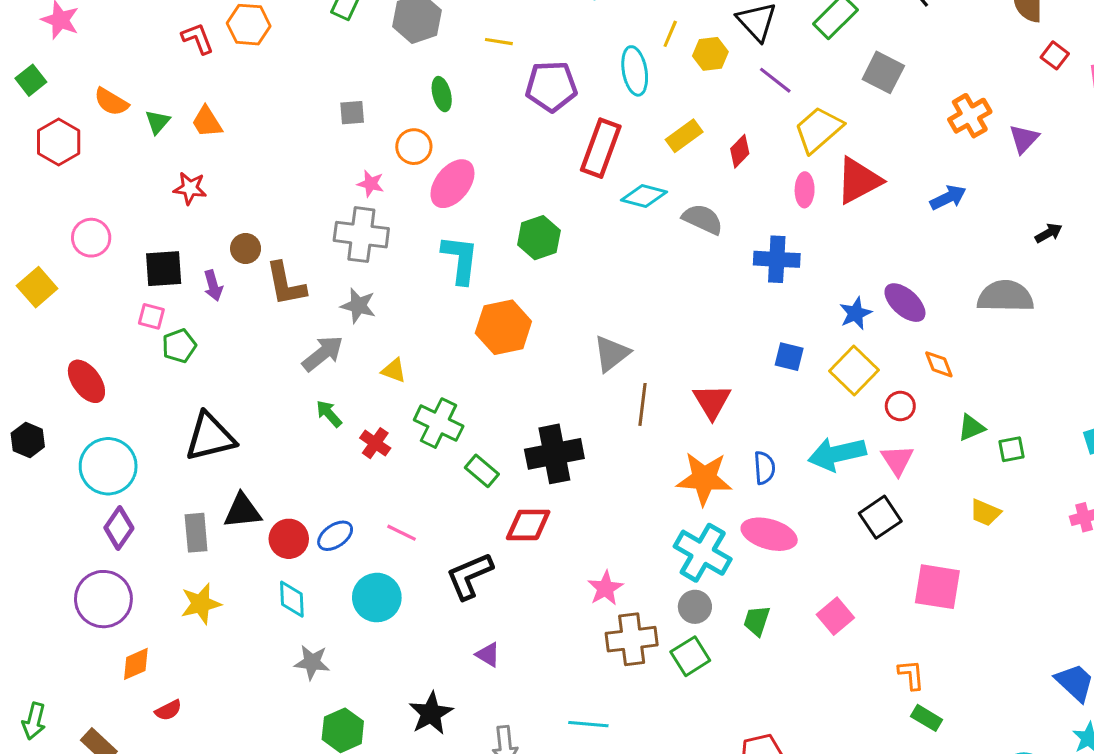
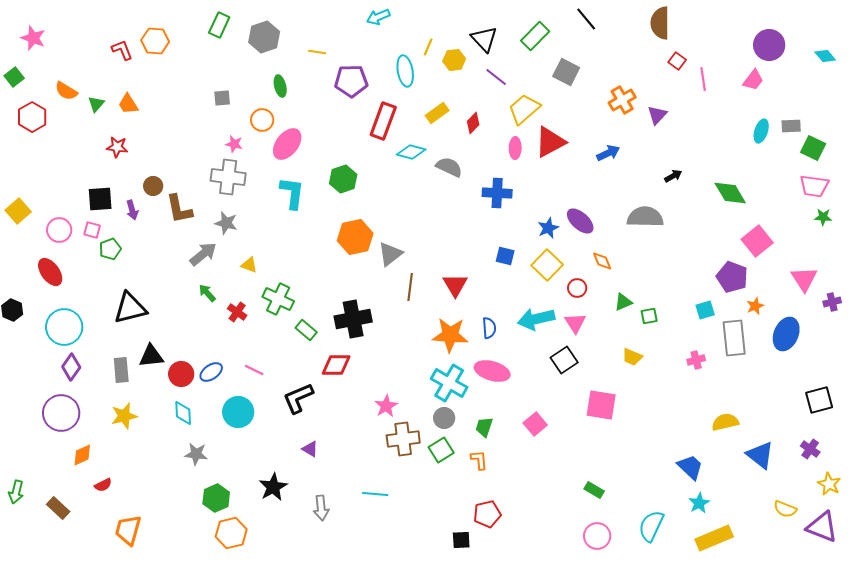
pink circle: (91, 238) -> (59, 230), moved
orange hexagon: (503, 327) -> (355, 237), moved
orange L-shape: (911, 675) -> (479, 460), moved

